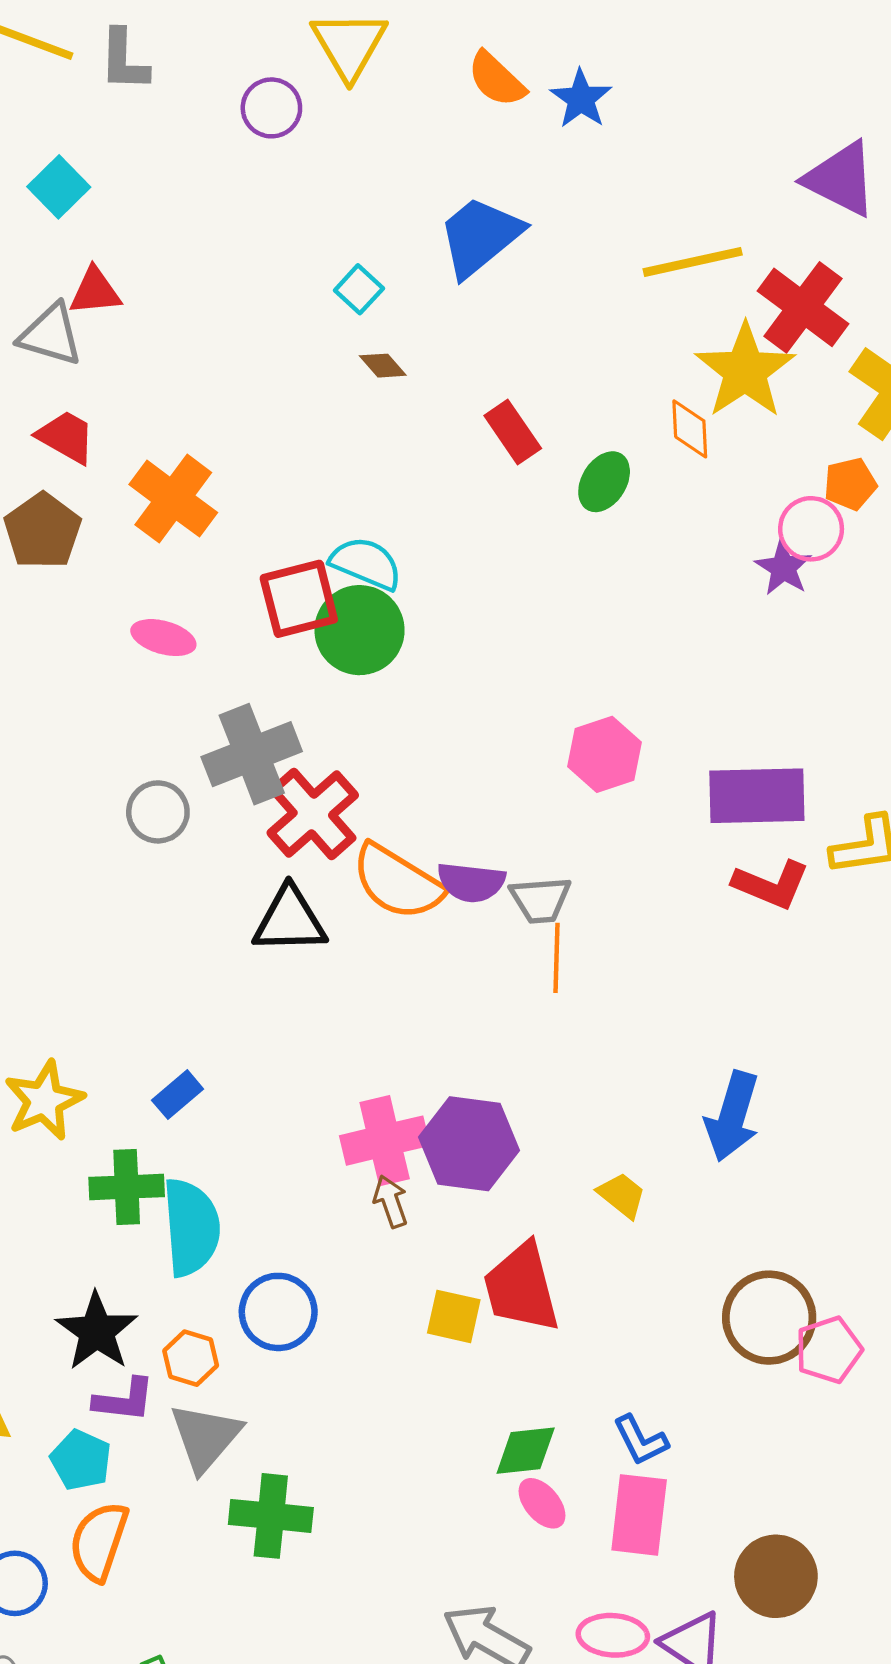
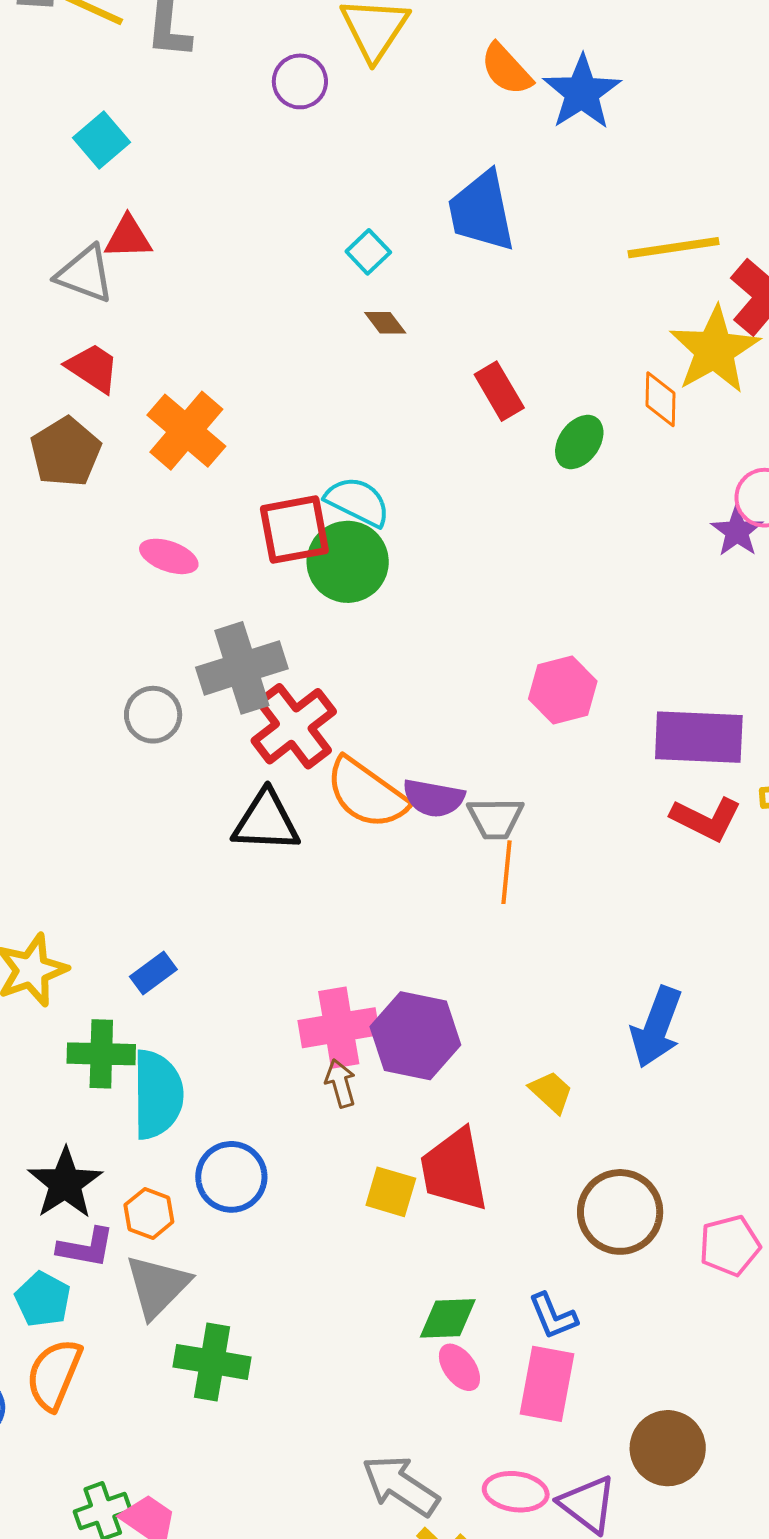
blue star: (581, 99) -> (582, 92), size x1.4
blue trapezoid: (480, 236) -> (482, 211), turned -66
brown circle: (769, 1318) -> (620, 1212), moved

